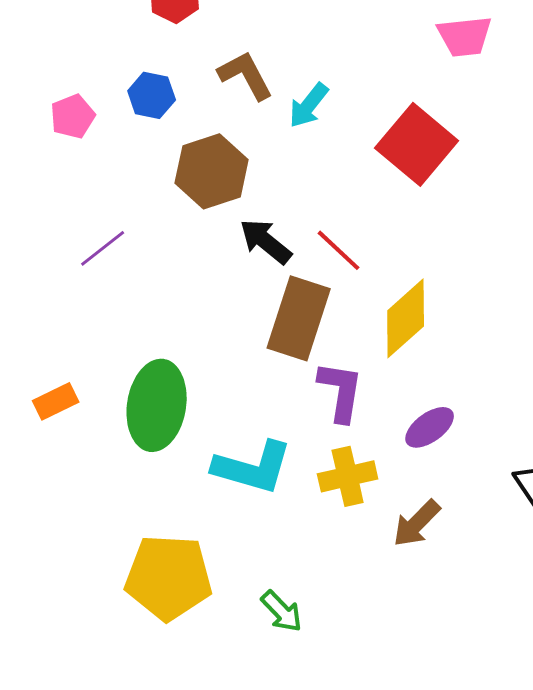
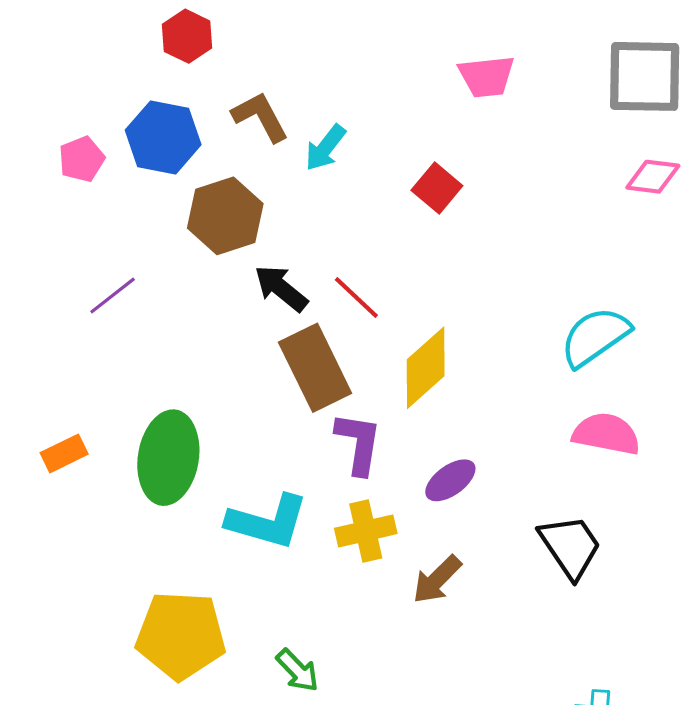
blue hexagon: (152, 95) -> (163, 137), size x1.5
red square: (417, 144) -> (437, 188), size x0.6
brown rectangle: (299, 318) -> (315, 368), turned -44

